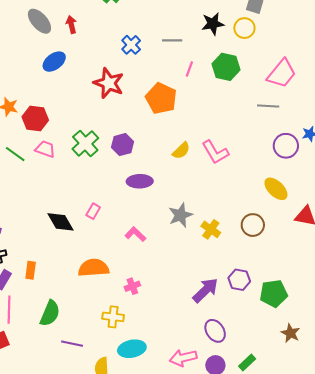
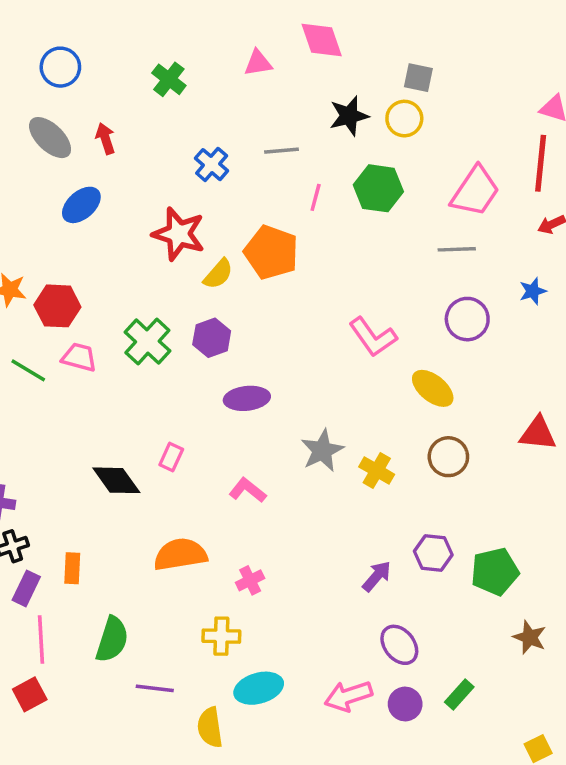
purple circle: (286, 146) -> (467, 319), moved
yellow semicircle: (181, 151) -> (218, 274), moved
yellow ellipse: (276, 189) -> (433, 388), moved
purple arrow: (206, 290) -> (377, 576), size x0.7

